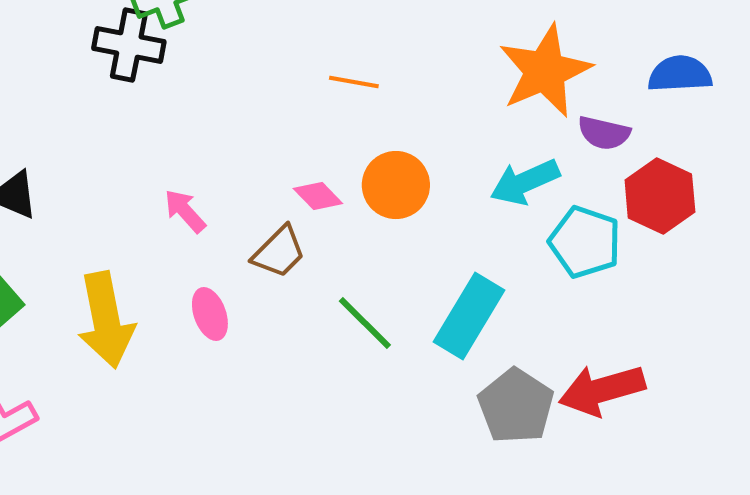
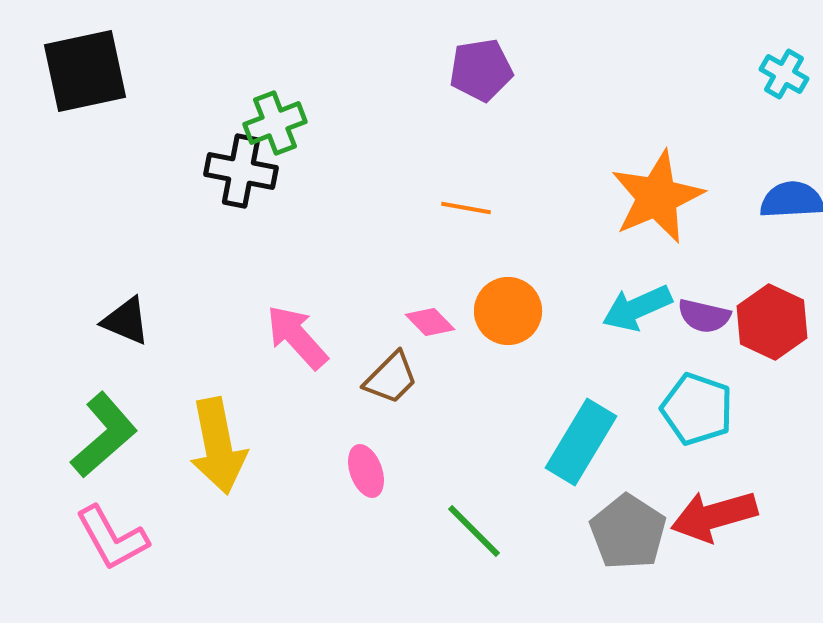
purple semicircle: (604, 133) -> (704, 316), moved
pink arrow: (185, 211) -> (297, 337), size x1.5
cyan pentagon: (585, 242) -> (697, 409), moved
pink ellipse: (210, 314) -> (366, 471), moved
green line: (365, 323) -> (474, 531), moved

